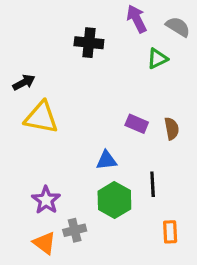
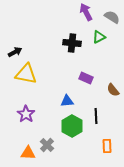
black cross: (89, 43) -> (72, 43), moved
brown semicircle: (172, 129) -> (113, 90), moved, turned 152
purple star: (46, 200) -> (26, 114), moved
gray cross: (75, 230) -> (47, 145), turned -32
orange triangle: (44, 243) -> (28, 153), turned -35

